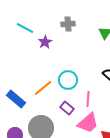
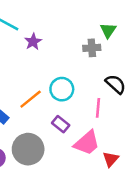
gray cross: (68, 24) -> (92, 48), moved
pink line: (88, 99) -> (98, 108), moved

